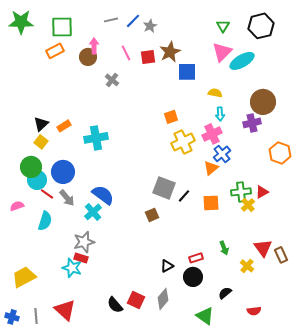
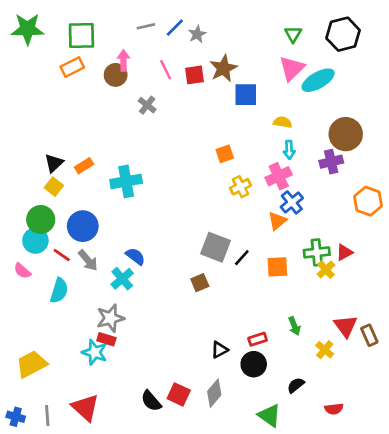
yellow cross: (183, 142) -> (241, 187), size x0.7
cyan circle: (37, 180) -> (35, 241), moved
blue semicircle: (103, 195) -> (135, 256), size x0.7
pink semicircle: (17, 206) -> (22, 271), turned -120

